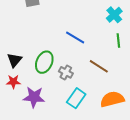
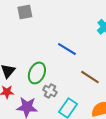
gray cross: (66, 72) -> (50, 91), moved

